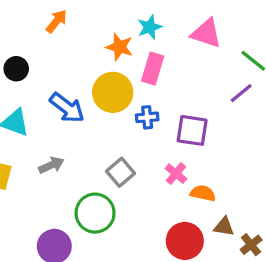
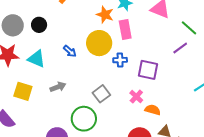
pink rectangle: (153, 69) -> (125, 29), turned -30
blue arrow: (67, 108) -> (70, 51), size x0.6

